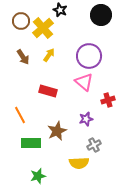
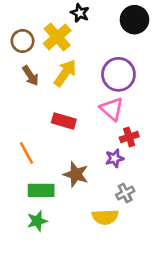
brown circle: (21, 21) -> (23, 41), moved
yellow arrow: (49, 55) -> (65, 73), size x1.5
red cross: (108, 100) -> (129, 137), moved
brown star: (57, 131) -> (76, 174), turned -30
green star: (38, 176) -> (37, 221), moved

